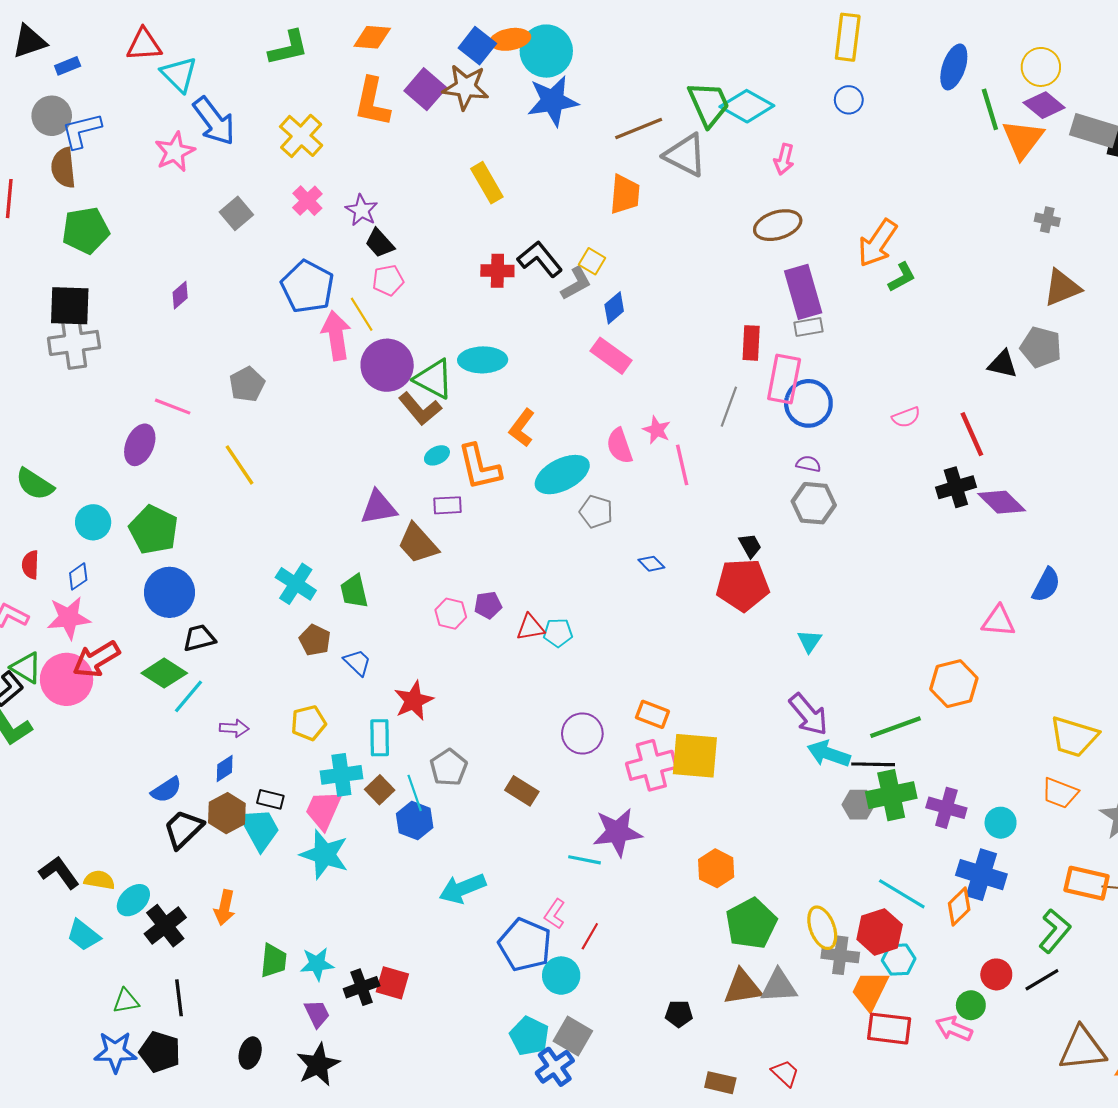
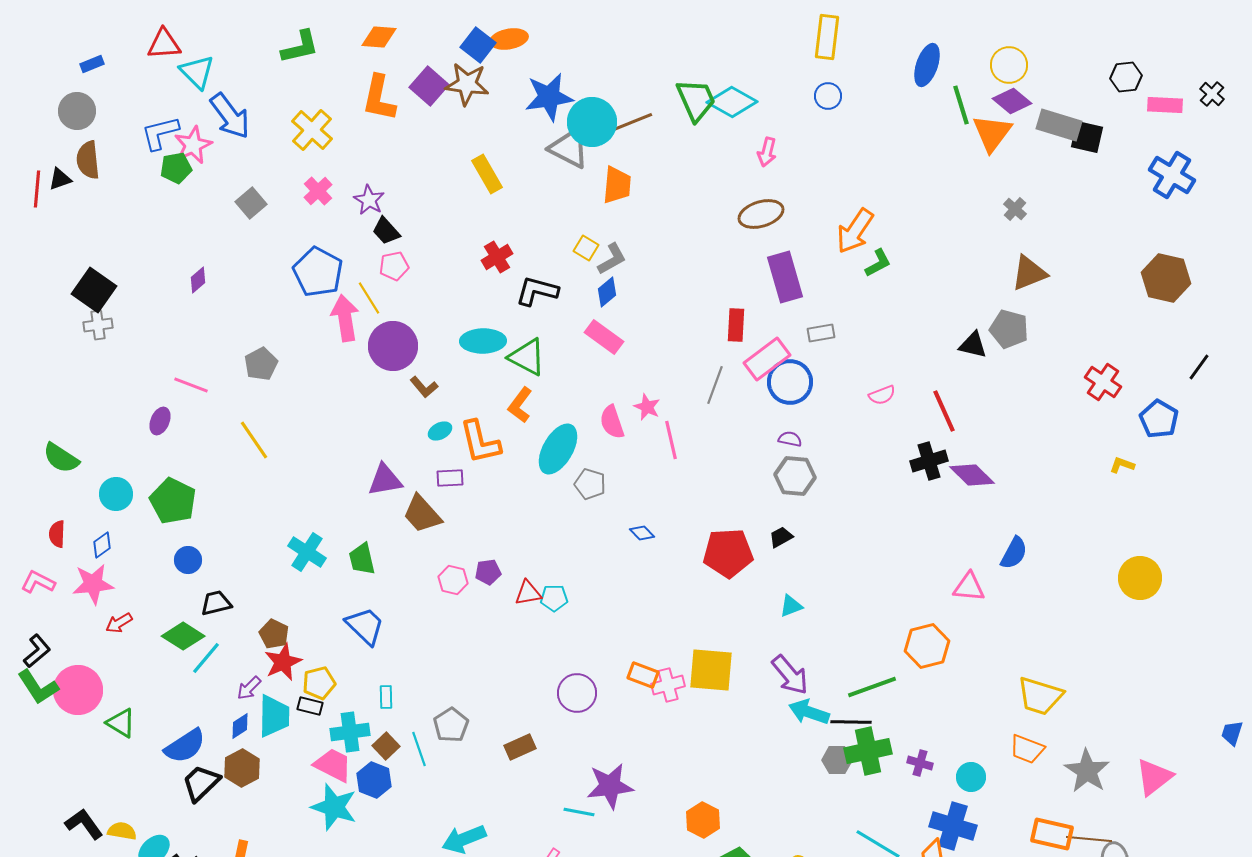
black triangle: (29, 41) -> (60, 179), moved, size x0.7
cyan circle: (546, 51) -> (592, 122), moved
blue L-shape: (81, 131) -> (160, 133), moved
gray triangle: (685, 155) -> (569, 148), moved
gray cross: (1047, 220) -> (1015, 209), turned 30
green pentagon: (86, 230) -> (176, 168), moved, size x0.7
black L-shape: (540, 259) -> (537, 291), moved, turned -36
red cross: (497, 271) -> (497, 257), turned -32
gray L-shape: (576, 283) -> (612, 259), moved
black square: (70, 306) -> (94, 290), turned 33
gray rectangle: (808, 327) -> (821, 333), moved
gray cross: (74, 343) -> (98, 325), size x0.6
green triangle: (434, 379) -> (527, 357), moved
pink rectangle: (784, 379) -> (767, 359), turned 42
brown L-shape: (420, 409) -> (424, 387), size x0.7
purple ellipse: (140, 445) -> (160, 421), size x0.7
cyan ellipse: (562, 475) -> (558, 449), turned -33
black trapezoid: (750, 546) -> (781, 537), moved, turned -90
blue circle: (169, 592) -> (188, 560), size x0.6
brown pentagon: (315, 640) -> (274, 634), moved
cyan triangle: (810, 641) -> (791, 606), turned 35
red arrow: (96, 659) -> (119, 623), size x0.6
blue trapezoid: (357, 662) -> (365, 626), size x1.5
green triangle: (26, 668) -> (121, 723), moved
pink circle: (67, 679) -> (78, 690), moved
red star: (414, 701) -> (283, 662), moved
purple arrow: (234, 728) -> (249, 688), turned 132
cyan rectangle: (380, 738) -> (386, 697), size x0.7
yellow square: (695, 756) -> (711, 670), moved
pink cross: (651, 765) -> (668, 685), moved, size x0.7
blue semicircle: (166, 790) -> (185, 746), size x1.4
brown rectangle: (522, 791) -> (520, 747), turned -56
black rectangle: (270, 799) -> (310, 706), moved
purple cross: (946, 808) -> (920, 763), size x0.7
pink trapezoid: (323, 810) -> (333, 765), turned 93
blue hexagon: (415, 821) -> (374, 780), moved
cyan trapezoid: (260, 829) -> (274, 716), moved, turned 30

